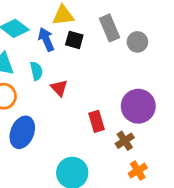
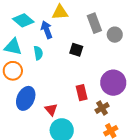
black square: (74, 40) -> (76, 50), moved
red triangle: (59, 88) -> (51, 110), moved

